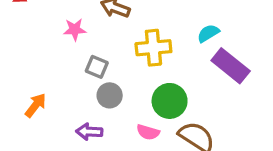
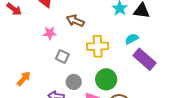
gray circle: (110, 95) -> (74, 82), moved

